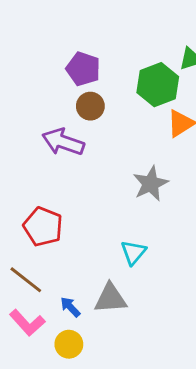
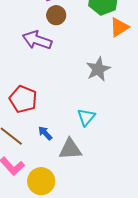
blue arrow: (70, 307) -> (45, 133), moved
yellow circle: (69, 344) -> (41, 181), size x1.4

